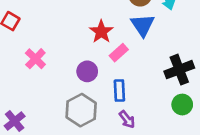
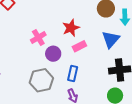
blue triangle: (143, 25) -> (111, 39), moved
pink cross: (35, 59) -> (38, 37), moved

